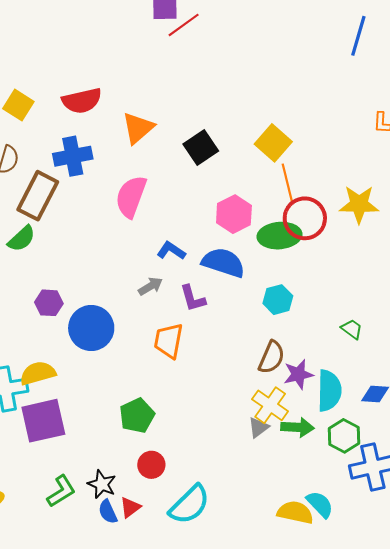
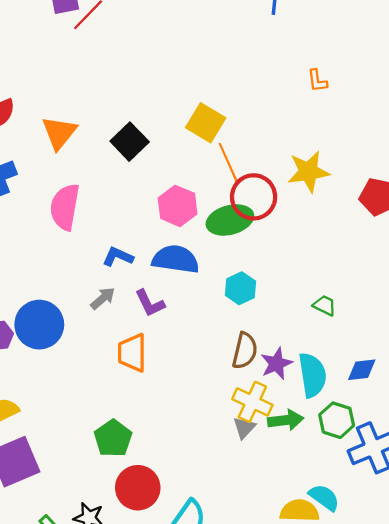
blue circle: (91, 328) -> (39, 325), moved
red circle: (151, 465) -> (138, 488), size x1.5

